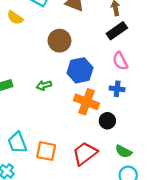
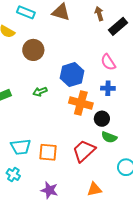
black rectangle: (117, 31) -> (118, 26), moved
brown circle: (59, 41) -> (33, 50), moved
cyan trapezoid: (17, 143) -> (21, 147), turned -70
green semicircle: (124, 151) -> (109, 137), moved

